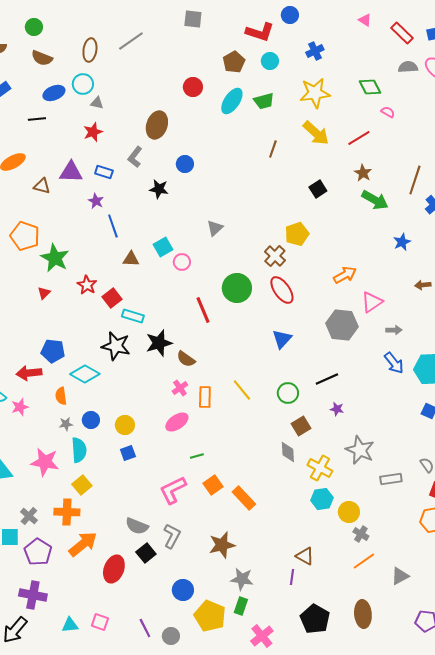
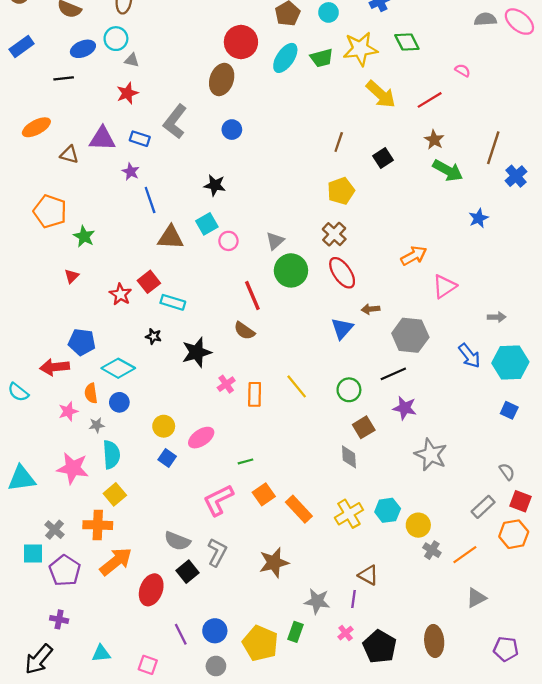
red circle: (193, 87) -> (241, 42), size x1.5
green diamond: (370, 87) -> (407, 42), moved
yellow star: (315, 93) -> (360, 49), moved
brown ellipse: (157, 125) -> (222, 80), moved
brown line: (273, 149) -> (339, 142), moved
gray L-shape: (135, 157) -> (175, 122), size x1.4
black star: (159, 189) -> (215, 185), moved
gray triangle: (215, 228) -> (275, 241), moved
yellow pentagon: (297, 234) -> (341, 191), moved
green star: (55, 258) -> (84, 236), size x0.7
brown triangle: (131, 259) -> (170, 238), size x1.4
red star: (87, 285) -> (120, 294), moved
brown arrow: (423, 285) -> (371, 309), moved
gray hexagon: (342, 325) -> (410, 335), moved
gray arrow: (394, 330) -> (497, 317), moved
black star: (159, 343) -> (197, 352), moved
black star: (116, 346) -> (153, 336), size x0.5
brown semicircle: (186, 359) -> (244, 331), moved
pink star: (20, 407) -> (68, 411), moved
purple star: (337, 409) -> (405, 408), size x1.5
blue circle: (91, 420) -> (119, 402), moved
pink ellipse: (177, 422) -> (201, 438), moved
blue square: (128, 453) -> (167, 458), turned -35
yellow cross: (320, 468) -> (349, 514), moved, turned 30
gray rectangle: (391, 479) -> (483, 507), moved, turned -35
orange line: (364, 561) -> (465, 555), moved
gray star: (242, 579) -> (317, 601), moved
blue circle: (183, 590) -> (215, 631), moved
purple cross: (33, 595) -> (59, 619), size x0.6
pink square: (100, 622) -> (148, 665), moved
purple line: (145, 628) -> (181, 634), moved
pink cross: (262, 636) -> (346, 633), moved, size x0.6

